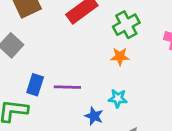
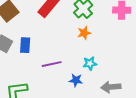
blue rectangle: (35, 85) -> (25, 45), moved

